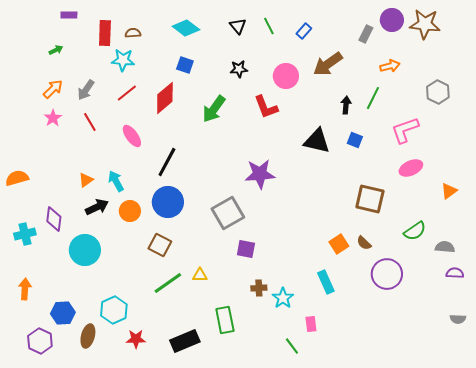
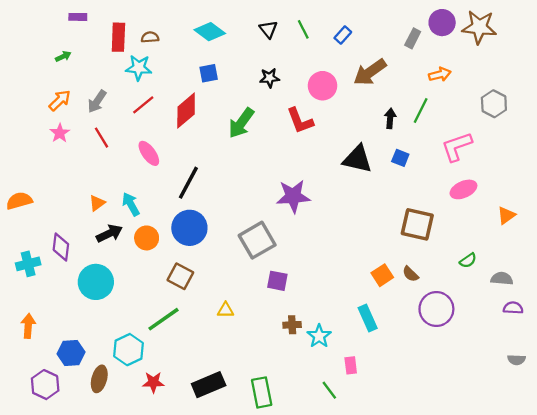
blue square: (185, 65) -> (209, 73), turned -30
green semicircle: (415, 231) -> (468, 261), size x0.7
green line: (168, 283) -> (164, 319), moved
green rectangle: (225, 320) -> (262, 392), moved

